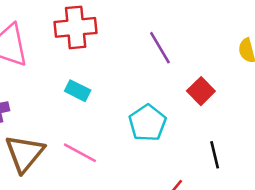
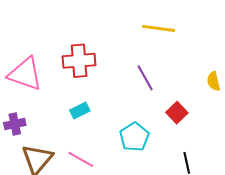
cyan rectangle: (78, 91) -> (80, 111), turned -54

